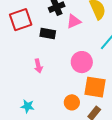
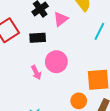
pink circle: (82, 62) -> (56, 62), moved

